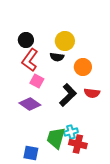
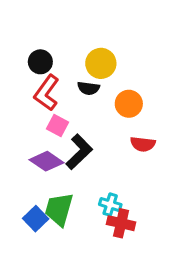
black L-shape: (68, 95) -> (79, 152), moved
cyan cross: (71, 132) -> (110, 205), turned 32
green trapezoid: (56, 138) -> (59, 209), moved
blue square: (31, 153) -> (36, 219), moved, turned 35

